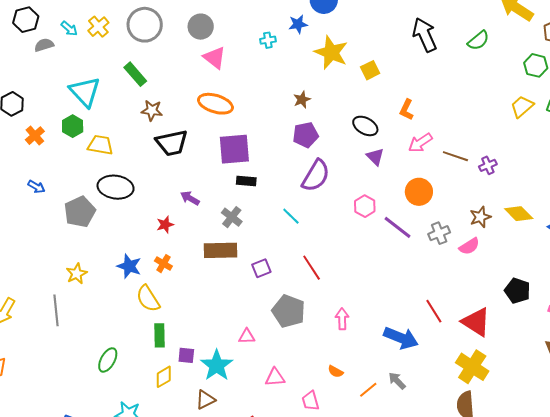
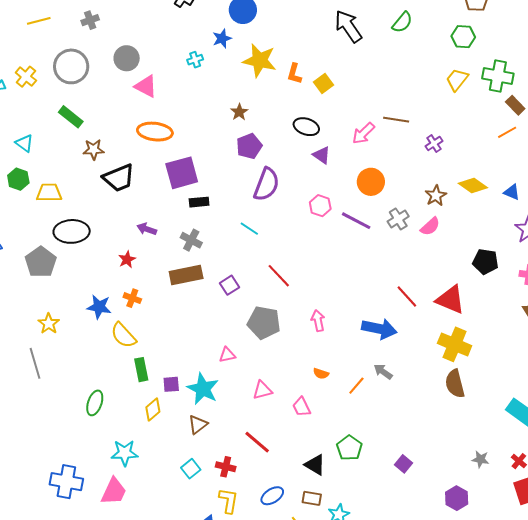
yellow square: (370, 70) -> (324, 83), moved
cyan triangle: (85, 92) -> (24, 143), size x0.6
orange L-shape: (406, 110) -> (294, 74), moved
brown line: (455, 156) -> (396, 120), moved

